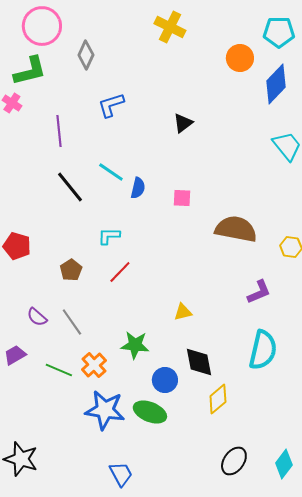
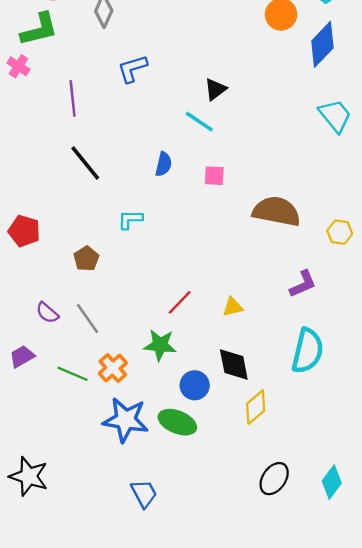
cyan line: (111, 172) -> (199, 122), moved
red line: (120, 272) -> (180, 302), moved
yellow triangle: (183, 312) -> (233, 307), moved

